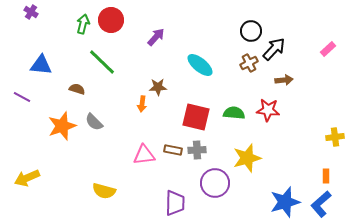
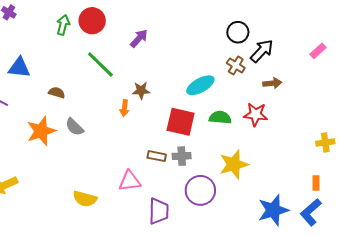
green line: (102, 62) -> (100, 64), moved
brown cross: (249, 63) -> (236, 65), turned -30
cyan ellipse: (200, 65) -> (200, 85), moved, turned -68
pink triangle: (144, 155) -> (130, 181), moved

